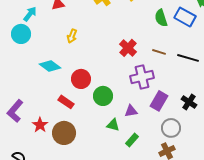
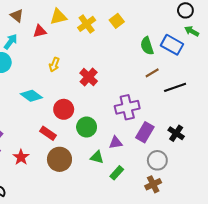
red cross: (128, 48) -> (89, 77), moved
brown line: (159, 52) -> (152, 73), moved, turned -48
black line: (188, 58) -> (175, 87), turned -35
brown circle: (64, 133) -> (59, 159), moved

